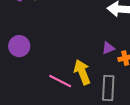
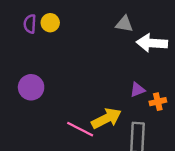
yellow arrow: (82, 72) -> (106, 118), turned 85

